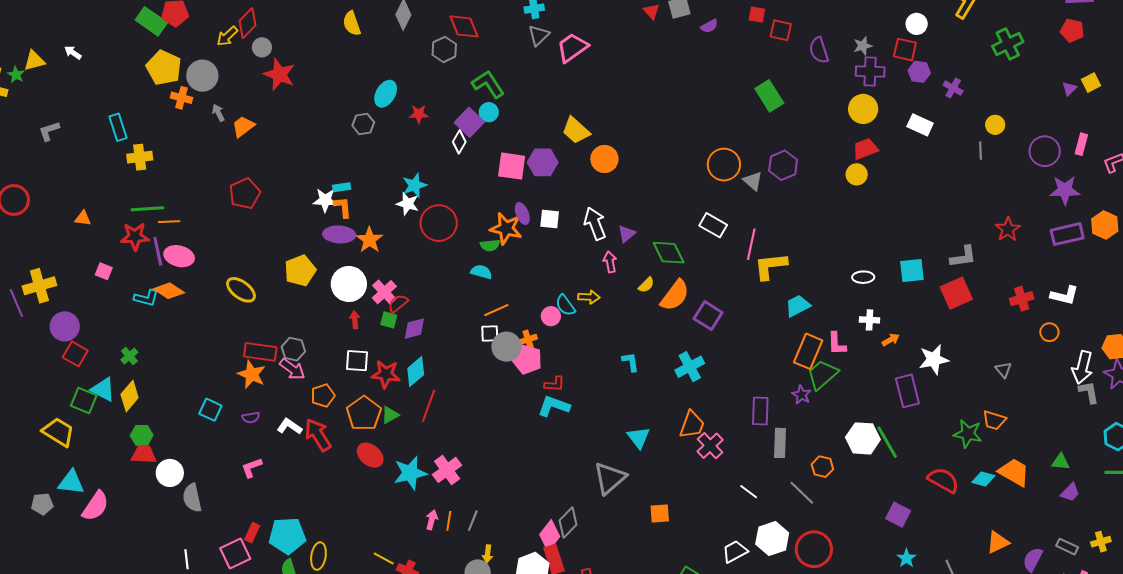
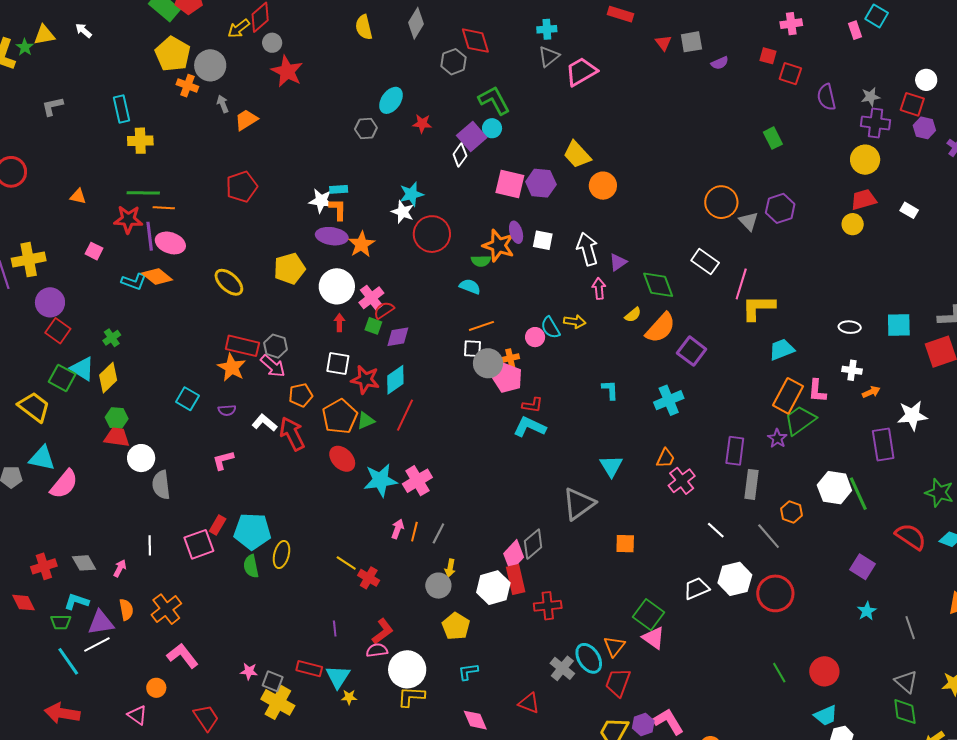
green rectangle: (769, 96) -> (773, 138), size x0.7
white rectangle: (920, 125) -> (909, 210), moved, size x0.7
orange trapezoid: (692, 425) -> (665, 458), size x0.7

